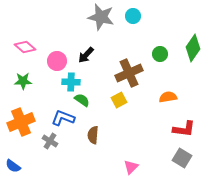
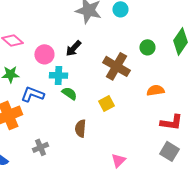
brown cross: (129, 73) -> (116, 66), turned -36
yellow square: (119, 100) -> (106, 103), moved
blue L-shape: (63, 118) -> (32, 94), moved
gray cross: (50, 141) -> (40, 147), moved, turned 35

